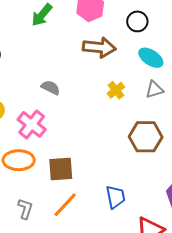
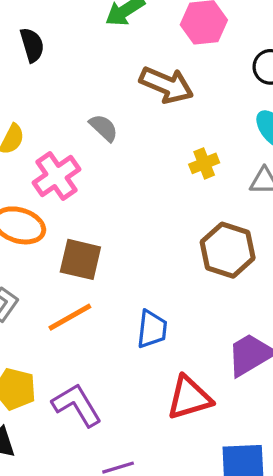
brown arrow: (99, 47) -> (166, 85), moved

